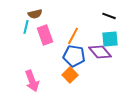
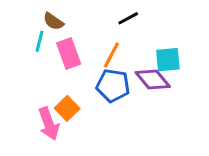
brown semicircle: (35, 14) -> (53, 21), turned 48
black line: (109, 16) -> (128, 18), moved, turned -48
orange square: (70, 75) -> (67, 108), moved

